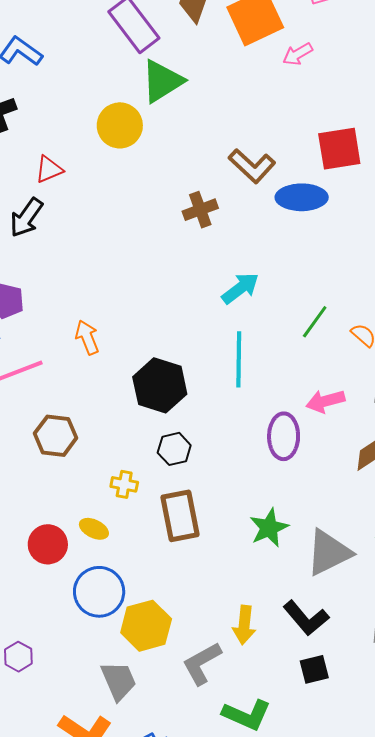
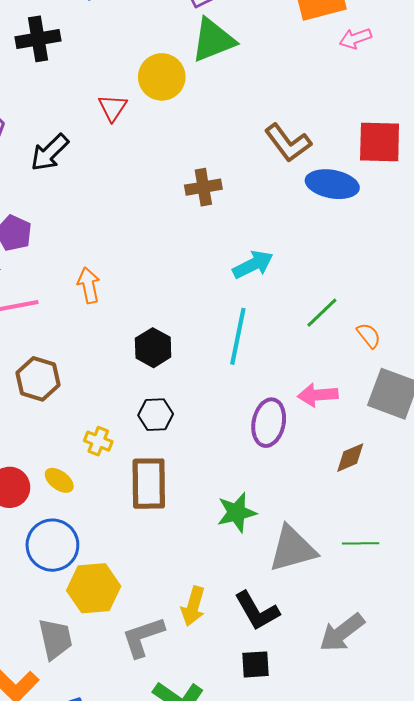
red triangle: (49, 169) -> (113, 108), moved, turned -44
brown cross: (200, 210) -> (203, 187), moved
black hexagon: (160, 385) -> (153, 348), size x0.7

